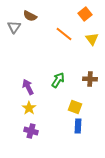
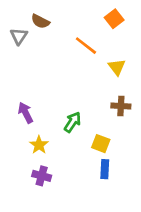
yellow triangle: (92, 39) -> (117, 67), moved
green arrow: (58, 80) -> (73, 122), moved
purple arrow: (28, 87) -> (26, 113), moved

